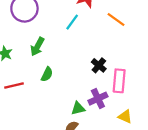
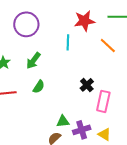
cyan line: (72, 22) -> (68, 42), turned -42
purple cross: (98, 99) -> (82, 130), moved

